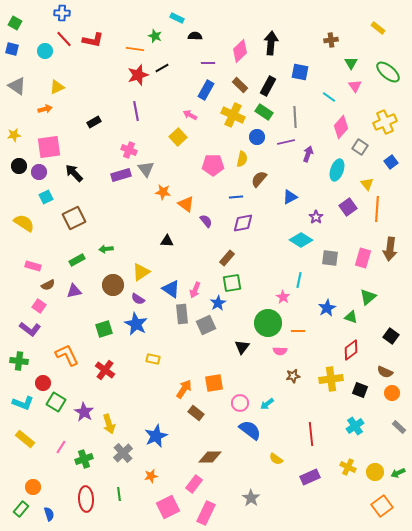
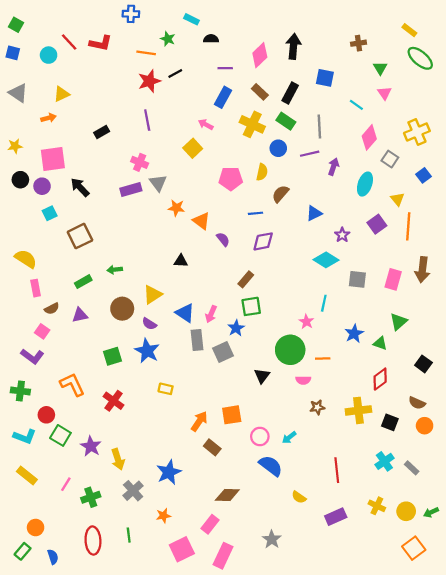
blue cross: (62, 13) -> (131, 14), moved
green ellipse: (388, 72) -> (420, 58), moved
yellow semicircle: (24, 223) -> (26, 259), moved
pink rectangle: (33, 266) -> (36, 288), turned 63
gray rectangle: (399, 427) -> (412, 468), moved

